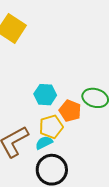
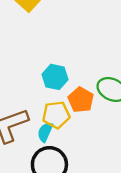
cyan semicircle: (44, 143) -> (45, 132), turned -48

